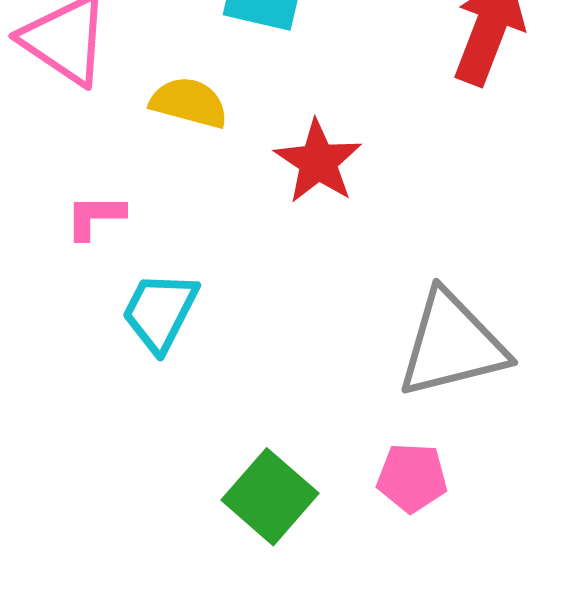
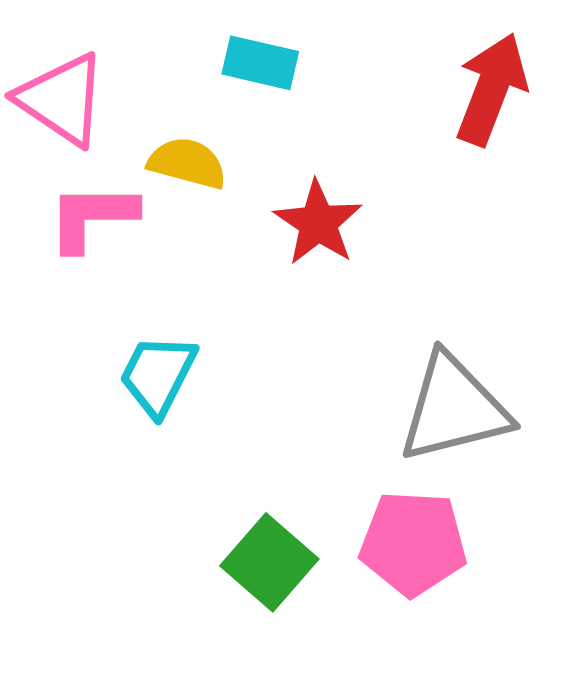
pink L-shape: (95, 217) -> (92, 217), moved, size x1.5
pink pentagon: (412, 478) -> (413, 543), size x1.5

